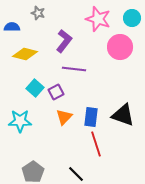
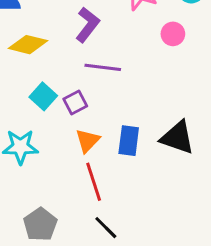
pink circle: (120, 47) -> (173, 34), size x0.6
red line: (96, 144) -> (94, 182), moved

